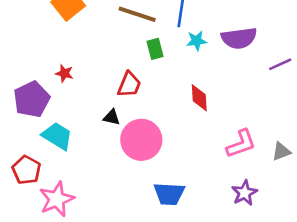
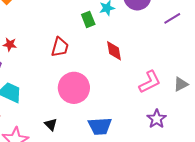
green rectangle: (155, 49) -> (88, 19), moved
black triangle: (112, 117) -> (51, 124), moved, turned 40

